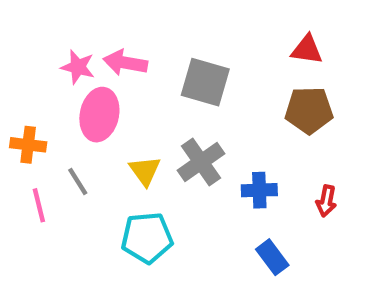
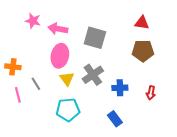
pink star: (78, 67) -> (33, 21), moved
pink ellipse: (99, 115) -> (60, 56), moved
blue rectangle: (272, 257) -> (115, 119), moved

